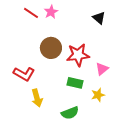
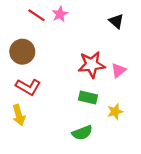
brown circle: (51, 48) -> (22, 52), moved
pink triangle: (102, 69) -> (119, 70), moved
yellow arrow: (37, 98) -> (19, 115), moved

